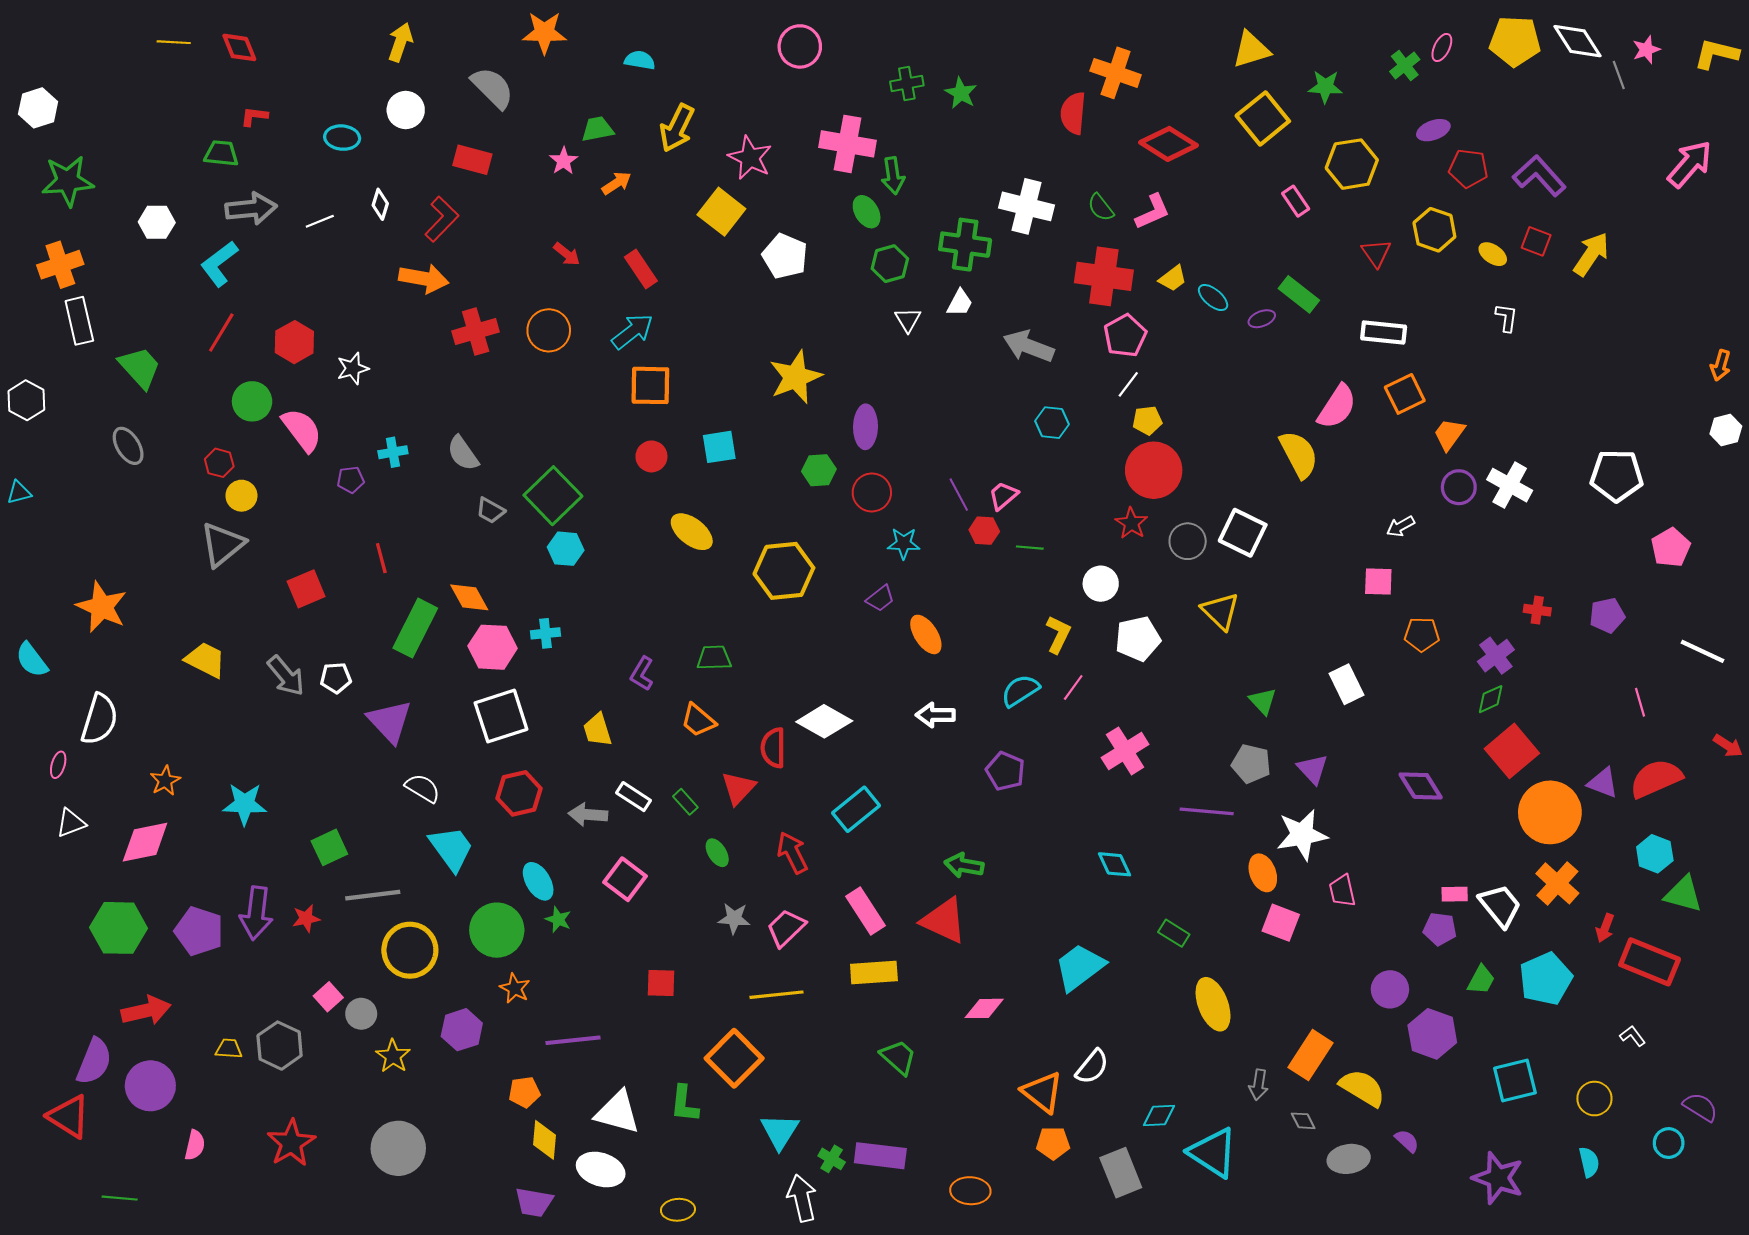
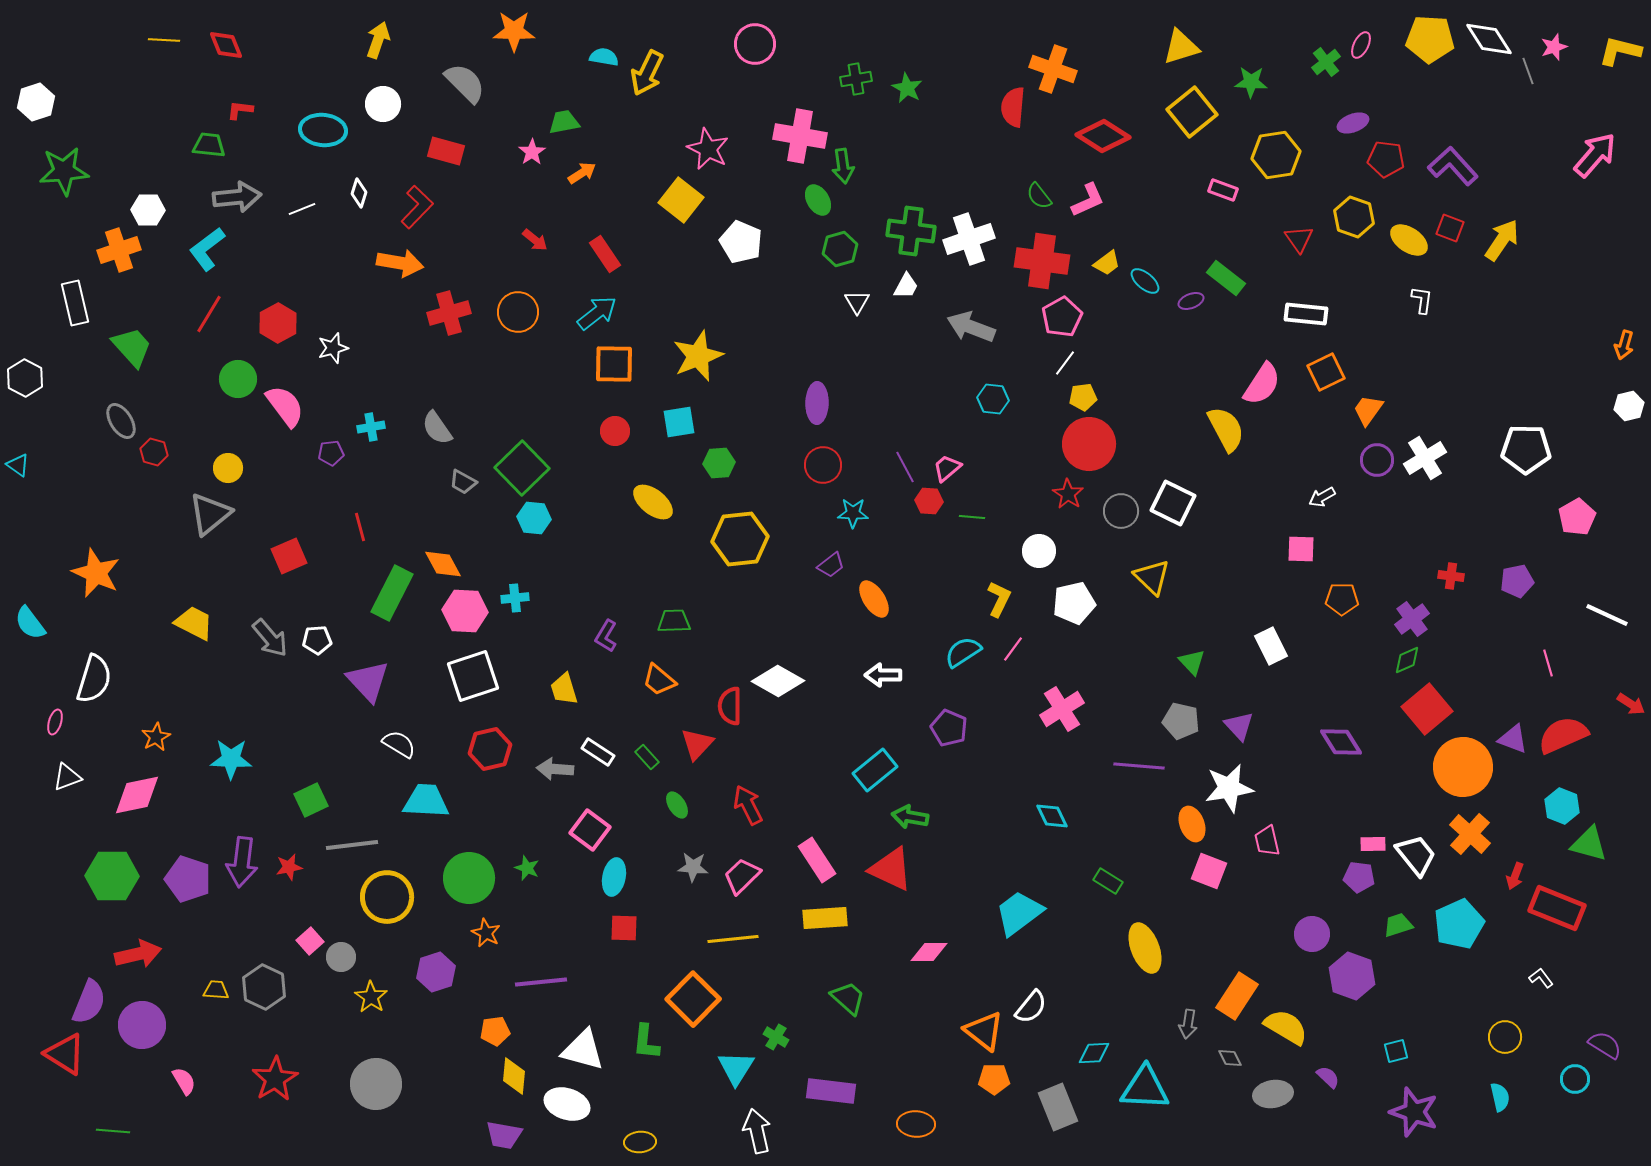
yellow arrow: (677, 128) -> (647, 73), moved
cyan ellipse: (342, 138) -> (323, 130), size x1.4
pink rectangle: (1296, 201) -> (1223, 190), turned -36
white cross: (1027, 206) -> (969, 239), moved, turned -33
yellow ellipse: (1493, 254) -> (1409, 240), size x1.4
orange cross: (60, 265) -> (119, 250), moved
yellow star: (796, 377) -> (698, 356), moved
red hexagon: (219, 463) -> (154, 452), moved
green hexagon: (819, 470) -> (719, 463), moved
white cross: (1510, 485) -> (1425, 458), turned 30
cyan triangle: (19, 492) -> (18, 465), turned 50
cyan rectangle: (856, 809) -> (875, 770), moved
cyan trapezoid: (451, 848) -> (426, 801), turned -51
cyan ellipse: (538, 881) -> (614, 877), moved, turned 42
green trapezoid: (1481, 980) -> (1398, 925), turned -136
cyan square: (1515, 1081) -> (1396, 1051), moved, size x0.6
pink semicircle: (195, 1145) -> (184, 1081), turned -44
cyan triangle: (1213, 1153) -> (1145, 1088), turned -30
green cross: (832, 1159) -> (776, 1037), moved

